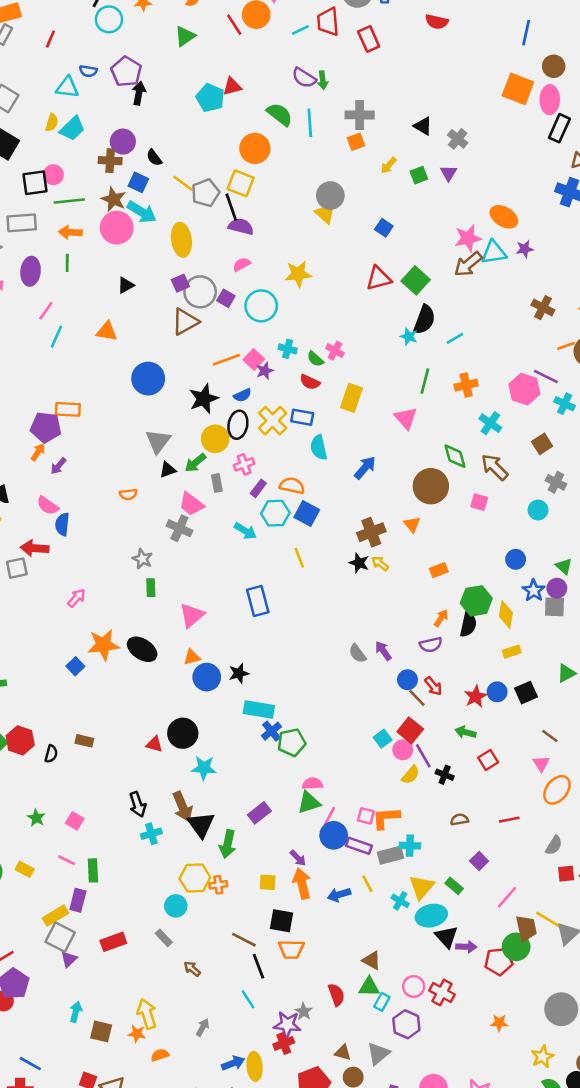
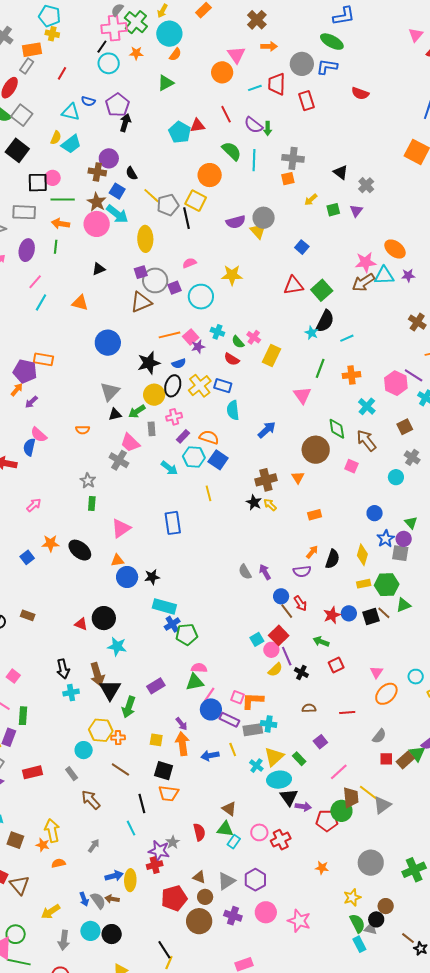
red line: (234, 25) -> (226, 114), moved
purple semicircle: (241, 227) -> (236, 222), moved, turned 144
purple square: (226, 298) -> (174, 288), turned 32
yellow rectangle: (352, 398) -> (272, 355), moved
pink semicircle: (48, 506) -> (39, 435), moved
green hexagon: (476, 601) -> (387, 585), moved
orange star: (103, 645) -> (51, 543), size x0.7
brown line: (550, 736) -> (384, 613), moved
brown line: (244, 940) -> (120, 769), moved
brown arrow: (192, 969) -> (91, 800), size x1.5
red cross: (442, 993) -> (281, 840), turned 30
purple hexagon: (406, 1024) -> (255, 880), moved

